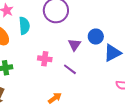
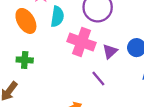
pink cross: (45, 59) -> (81, 42), moved, size x1.6

